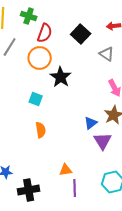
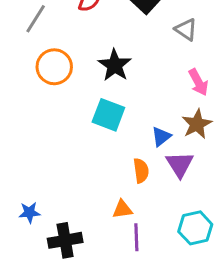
orange circle: (40, 58) -> (54, 67), moved
cyan square: (36, 99) -> (108, 115), moved, size x1.5
orange semicircle: (41, 130) -> (141, 171), moved

